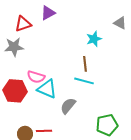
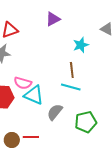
purple triangle: (48, 13) -> (53, 19), moved
green pentagon: (107, 125) -> (86, 122), moved

